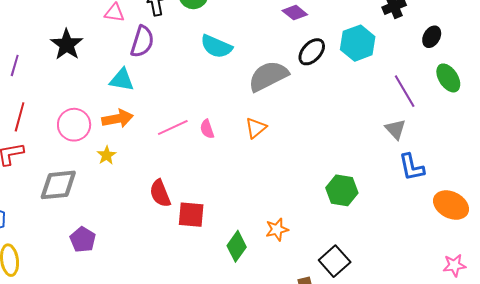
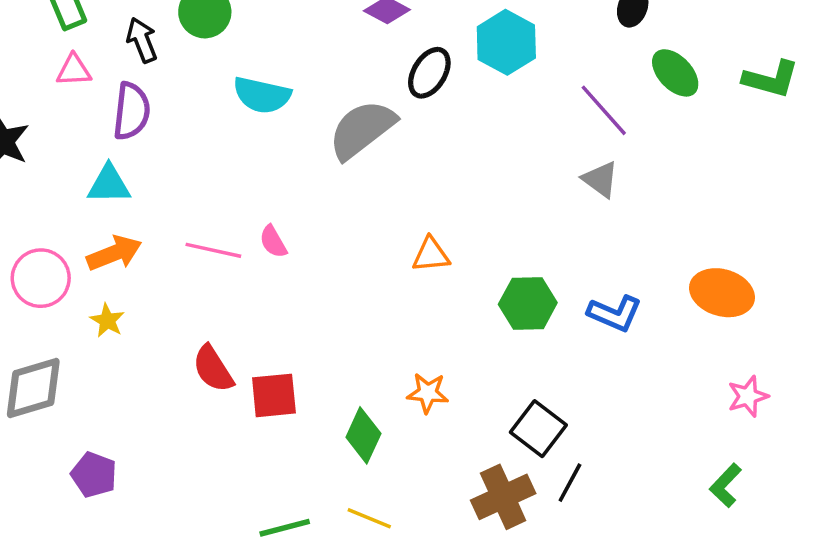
pink line: (173, 128) -> (213, 250), turned 48
orange triangle: (256, 128) -> (431, 255), moved, turned 45
blue L-shape: (412, 167) -> (615, 313), moved, turned -44
orange star: (277, 229) -> (428, 393), turned 30

